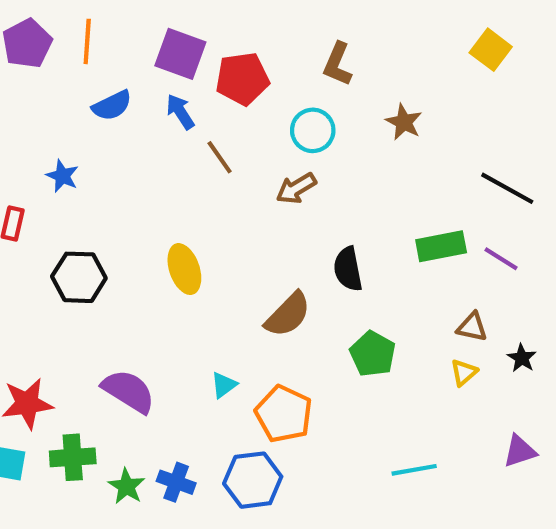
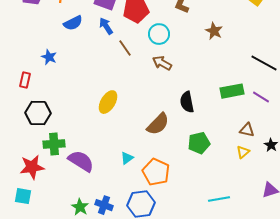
cyan circle: (313, 130) -> (159, 34), moved
brown arrow: (296, 188) -> (162, 63), turned 60
yellow ellipse: (184, 269) -> (108, 102), turned 50
black hexagon: (79, 277) -> (38, 113), moved
green pentagon: (373, 354) -> (199, 143), turned 30
green cross: (73, 457) -> (54, 144), moved

